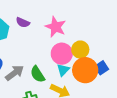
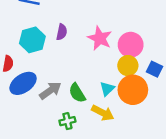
purple semicircle: (23, 22) -> (62, 32), turned -104
pink circle: (62, 54) -> (131, 45), moved
blue square: (102, 68) -> (154, 69), moved, turned -32

